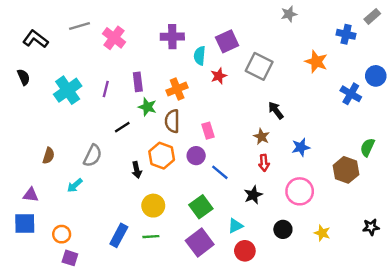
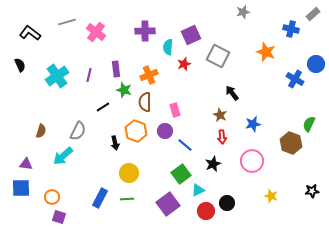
cyan arrow: (75, 185) -> (63, 156), size x1.5
green square: (201, 207) -> (181, 174), moved
black circle: (283, 229) -> (227, 203), moved

